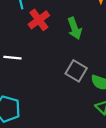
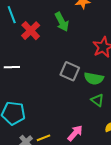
green arrow: (75, 28) -> (62, 22), moved

